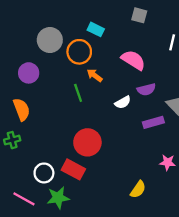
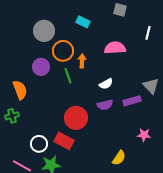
orange circle: (79, 52) -> (63, 51), moved
pink semicircle: (133, 60) -> (115, 48), turned -35
purple circle: (29, 73) -> (41, 67), moved
orange arrow: (95, 75) -> (82, 61), turned 56
purple semicircle: (146, 89) -> (105, 105), moved

